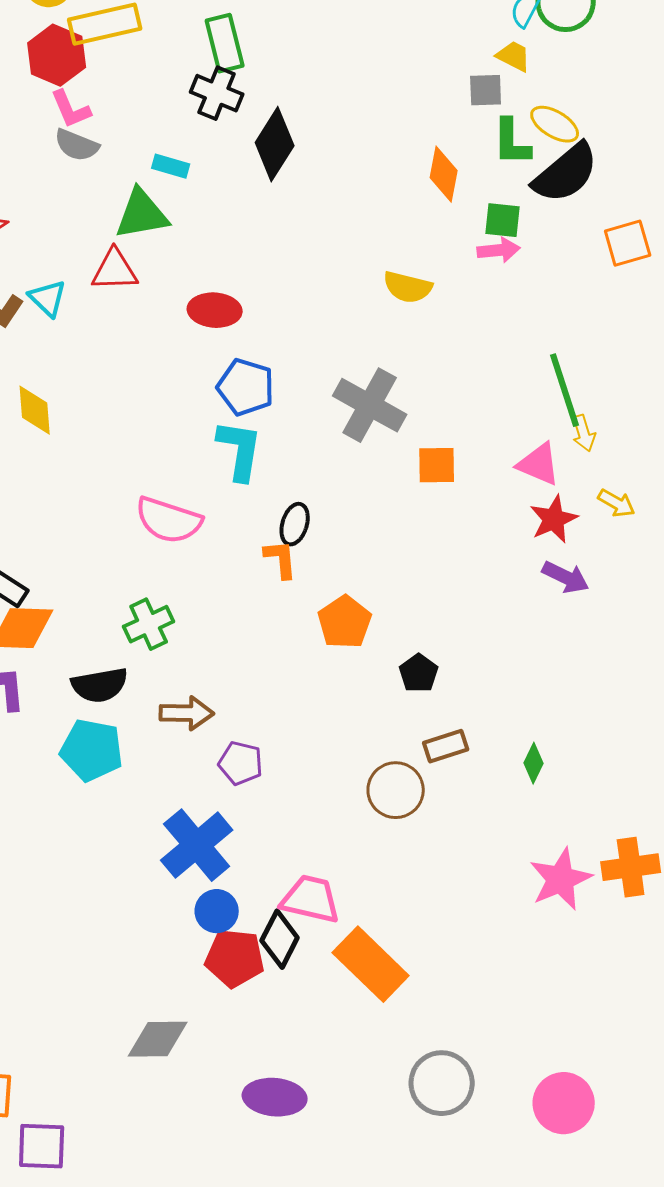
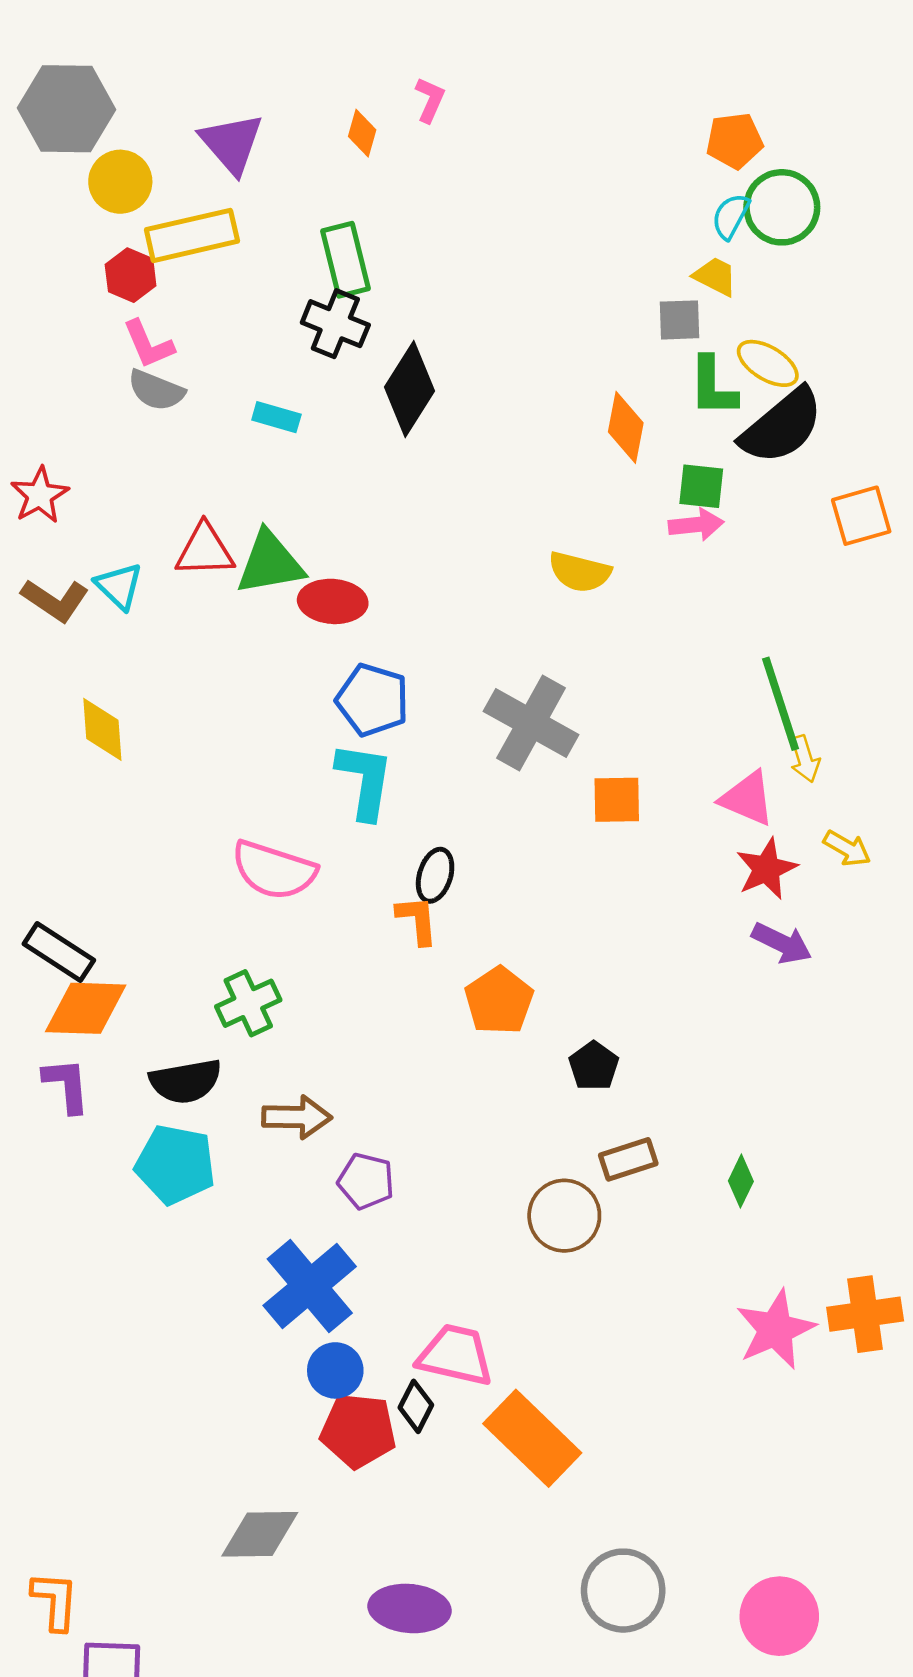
red hexagon: (57, 55) -> (131, 275), size x0.7
green triangle: (142, 214) -> (270, 563), moved
black diamond: (280, 939) -> (416, 1406), size x0.7

